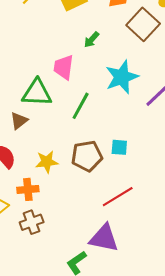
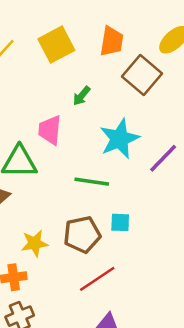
green line: (81, 106) -> (92, 182), moved, turned 72
red line: (118, 197) -> (97, 279), moved

